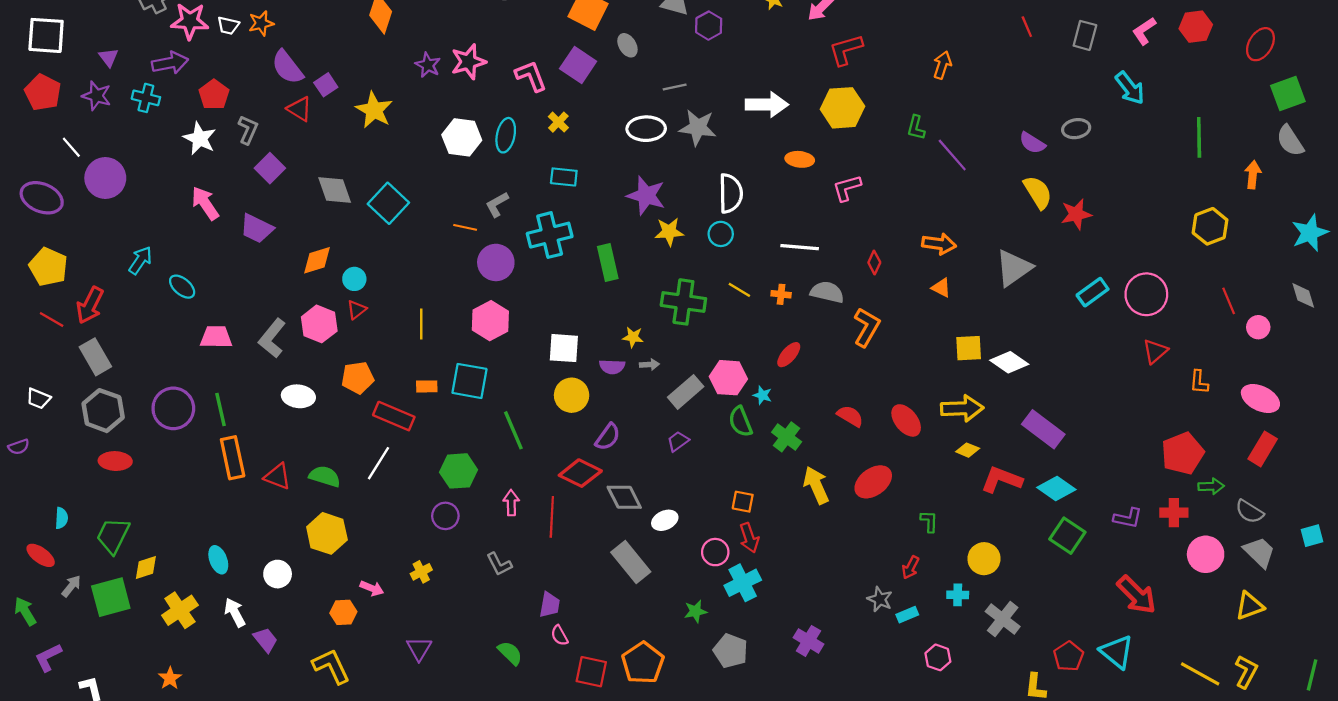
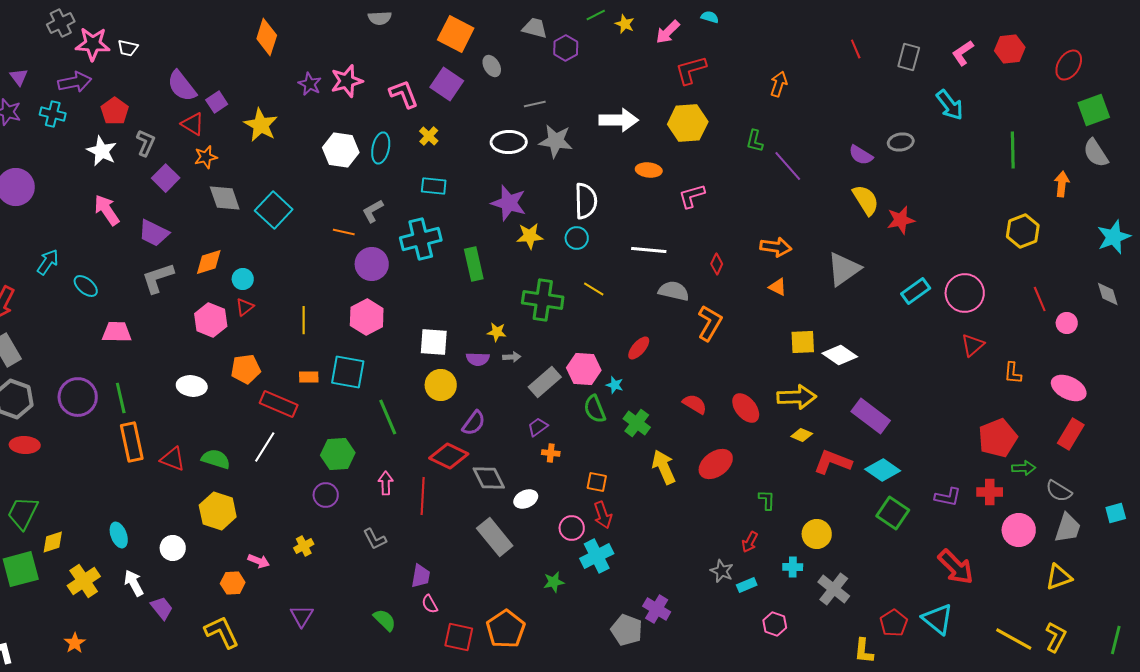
orange star: (261, 23) -> (206, 157), moved
orange cross: (781, 294) -> (551, 453), moved
gray L-shape: (272, 338) -> (158, 278), moved, turned 33
gray trapezoid: (1259, 552) -> (1068, 528), turned 64
gray pentagon: (731, 651) -> (627, 630), moved

